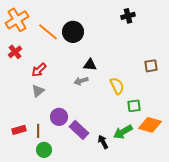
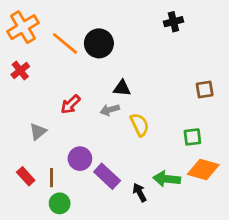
red arrow: (39, 70) -> (70, 104), moved
yellow semicircle: (117, 86) -> (140, 125), moved
gray triangle: (38, 91) -> (38, 132), moved
green square: (134, 106) -> (192, 137), moved
red rectangle: (19, 130) -> (26, 176), turned 64
green arrow: (123, 132) -> (167, 179), turned 36

